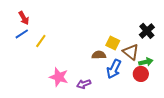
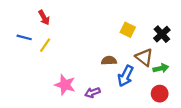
red arrow: (24, 18) -> (44, 18), moved
blue line: (22, 34) -> (24, 37), turned 48
yellow square: (113, 43) -> (128, 30), moved
red circle: (141, 74) -> (160, 94), moved

